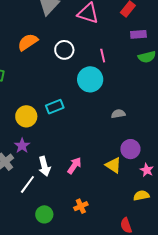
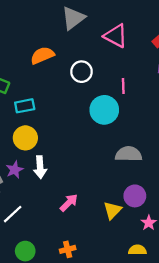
cyan rectangle: (55, 107) -> (25, 106), moved
gray semicircle: (118, 114) -> (129, 154), size x1.6
yellow triangle: (113, 165) -> (112, 210), turned 30
white arrow: (44, 166) -> (40, 167), moved

